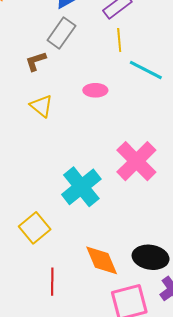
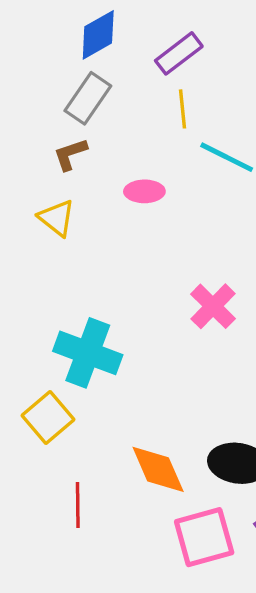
brown L-shape: (36, 61) -> (70, 154), moved
pink cross: (136, 161) -> (213, 306), size x0.7
cyan cross: (81, 187) -> (88, 353), moved, turned -30

